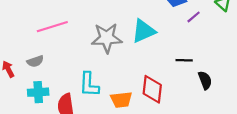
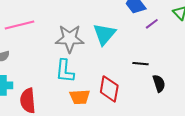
cyan triangle: (144, 31) -> (104, 34), turned -30
cyan L-shape: (89, 85) -> (65, 71), moved

